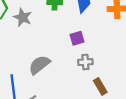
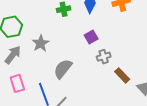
gray star: (23, 17) -> (41, 43), moved, turned 30

